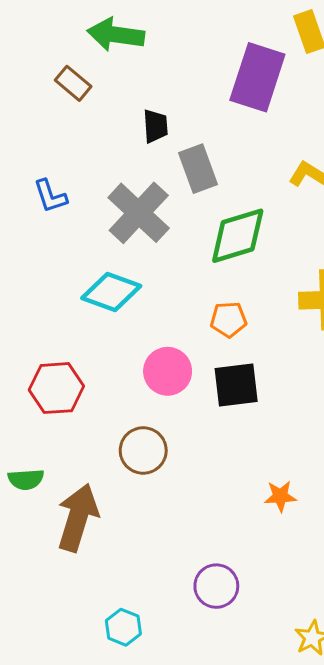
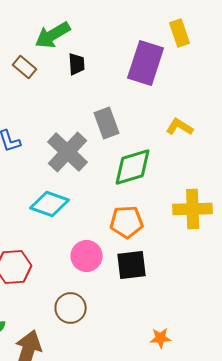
green arrow: (116, 35) -> (53, 35), turned -39
black trapezoid: (155, 126) -> (77, 64), moved
orange pentagon: (229, 319) -> (127, 222), size x1.4

